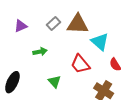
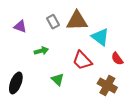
gray rectangle: (54, 23) -> (53, 22), turned -72
purple triangle: (21, 26) -> (20, 26), turned 48

